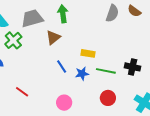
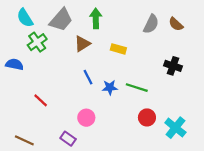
gray trapezoid: (32, 18) -> (61, 20), turned 140
yellow rectangle: (88, 53) -> (118, 49), moved
black cross: (133, 67) -> (173, 66), moved
red circle: (108, 98) -> (147, 117), moved

